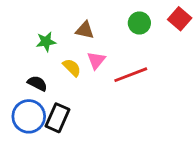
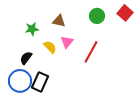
red line: (131, 75) -> (91, 52), turned -40
black semicircle: (37, 83) -> (26, 58), turned -80

